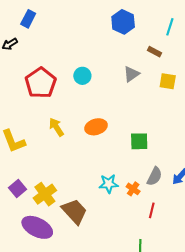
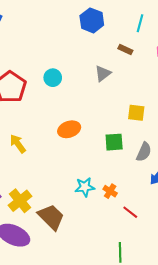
yellow square: (168, 81) -> (136, 113), moved
yellow arrow: (56, 127) -> (18, 144), moved
gray semicircle: (154, 176) -> (144, 152), moved
red line: (152, 210) -> (130, 212), turned -63

